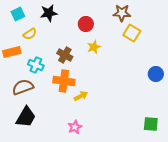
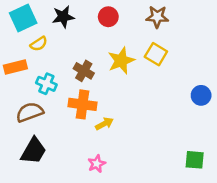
cyan square: (18, 14) -> (23, 18), size x1.5
red circle: (86, 24) -> (108, 17), moved
yellow square: (132, 33) -> (156, 54), moved
yellow star: (94, 47) -> (121, 61), size x1.5

